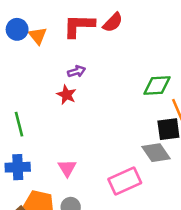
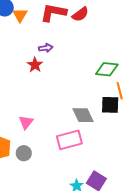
gray diamond: (156, 153) -> (83, 115), moved

